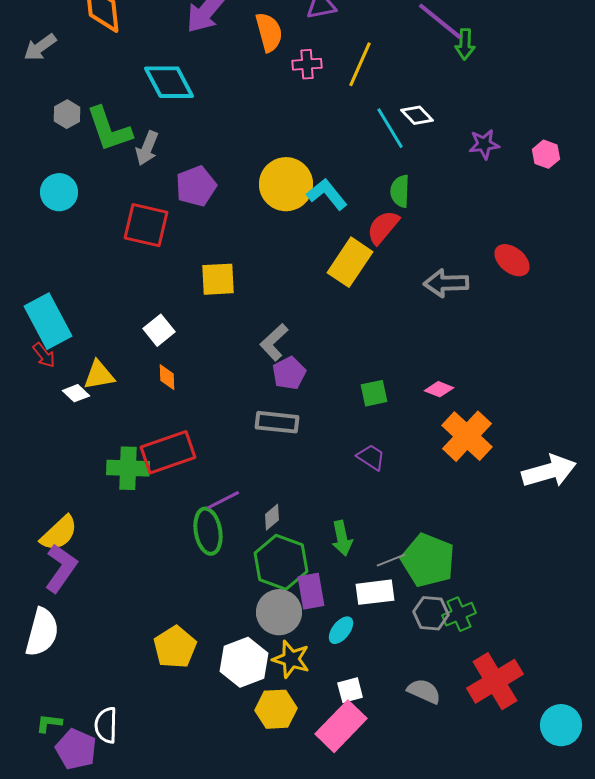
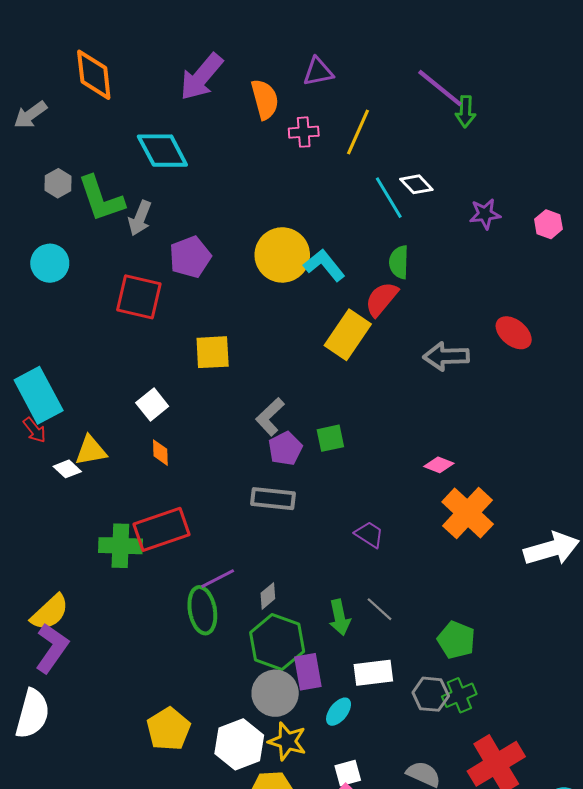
green square: (374, 393) -> (330, 438), moved
gray line: (391, 560) -> (379, 609), moved, turned 64
green pentagon: (428, 560) -> (456, 640), moved, size x0.7

